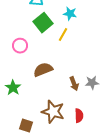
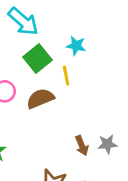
yellow line: (63, 35) -> (66, 76), turned -40
brown semicircle: (43, 70) -> (40, 98), moved

